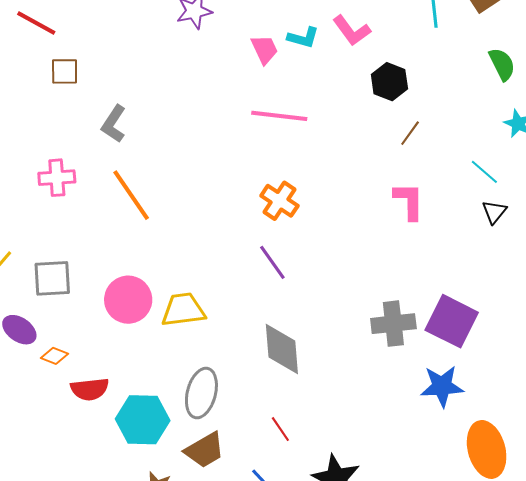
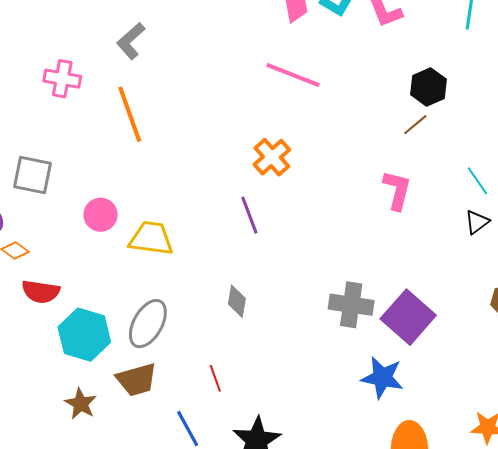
black hexagon: (389, 82) -> (429, 87), moved
pink circle: (128, 300) -> (101, 215), size x0.7
gray diamond: (282, 349) -> (237, 301), size x0.6

